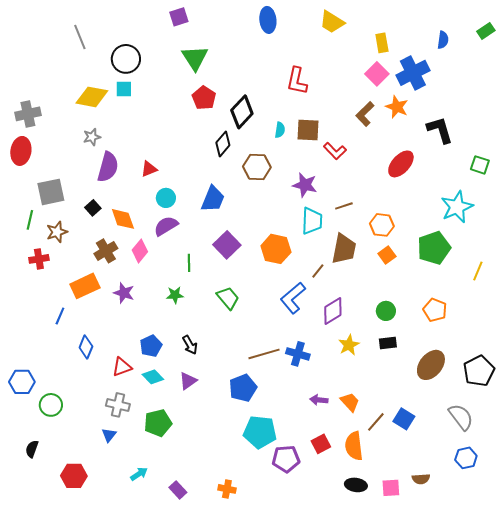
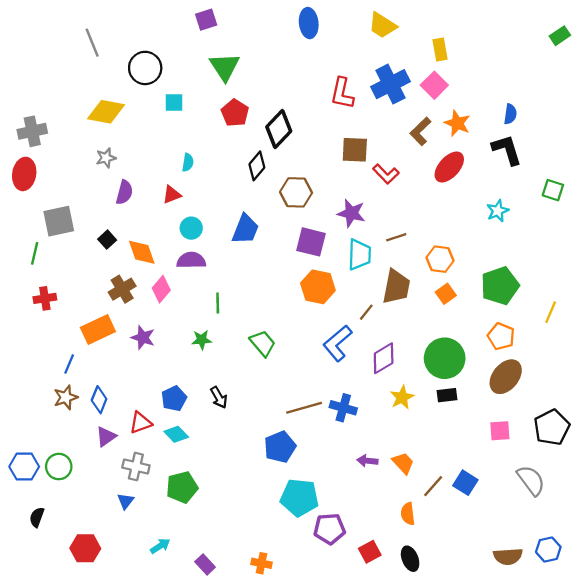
blue semicircle: (443, 40) -> (510, 114), moved
blue cross: (413, 73) -> (390, 84), moved
cyan square: (124, 89) -> (174, 103), moved
cyan semicircle: (280, 130) -> (188, 162), moved
red ellipse: (401, 164) -> (449, 167), moved
purple semicircle: (108, 167) -> (124, 192), size x0.7
cyan star: (457, 207) -> (498, 211), moved, size x0.6
purple semicircle: (166, 226) -> (191, 260), turned 30
brown star: (57, 232) -> (66, 397), moved
purple square: (227, 245) -> (311, 242), moved, turned -32
orange pentagon: (435, 310) -> (501, 336), moved
green circle: (386, 311) -> (445, 358), size x1.8
brown ellipse: (431, 365) -> (506, 377), moved
purple triangle: (188, 381) -> (106, 437), moved
blue hexagon: (22, 382) -> (24, 467), moved
red square: (321, 444) -> (370, 552), moved
orange semicircle: (354, 446) -> (408, 514), size x0.7
blue hexagon: (466, 458) -> (548, 549), moved
brown semicircle: (421, 479) -> (508, 556), moved, size x1.4
black ellipse: (356, 485) -> (410, 559), turned 60
pink square: (391, 488) -> (500, 431), moved

